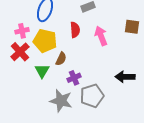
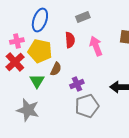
purple cross: (74, 78) -> (77, 84), moved
gray star: (61, 101) -> (28, 110), moved

